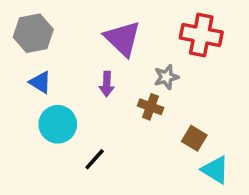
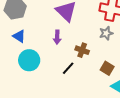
gray star: (166, 77) -> (106, 33), moved
black line: (95, 159) -> (68, 68), moved

